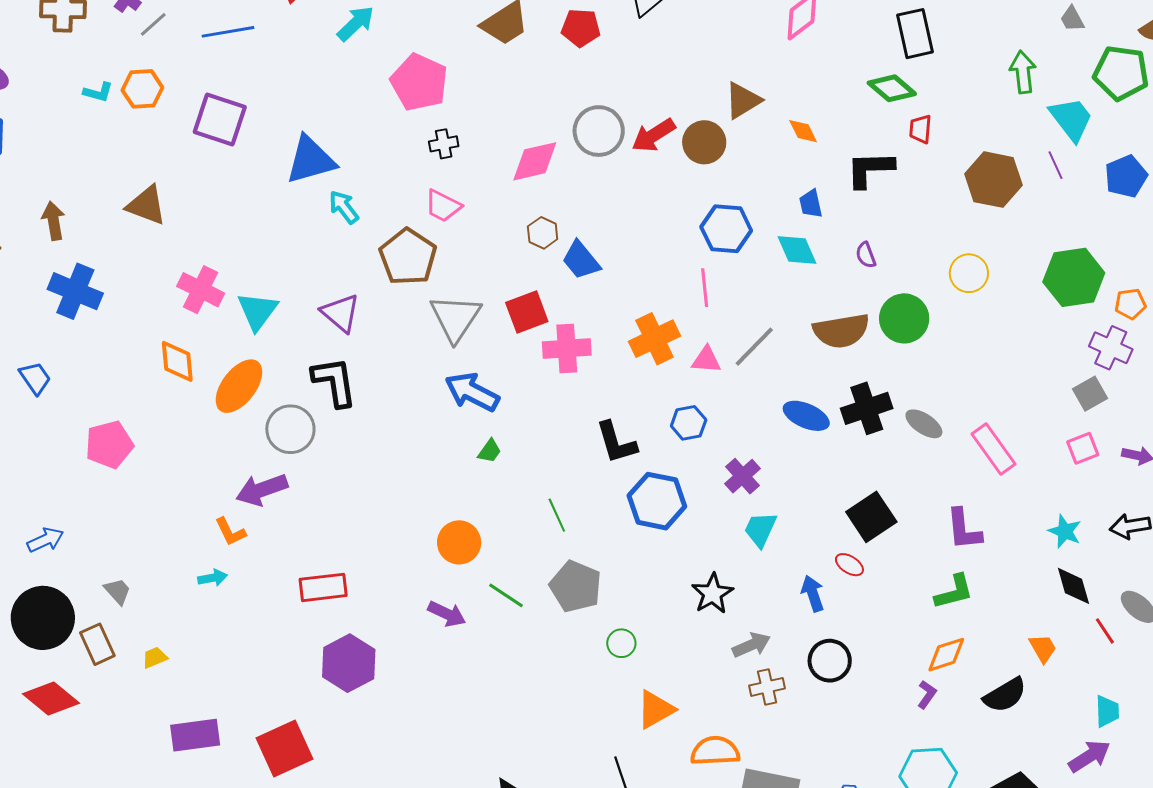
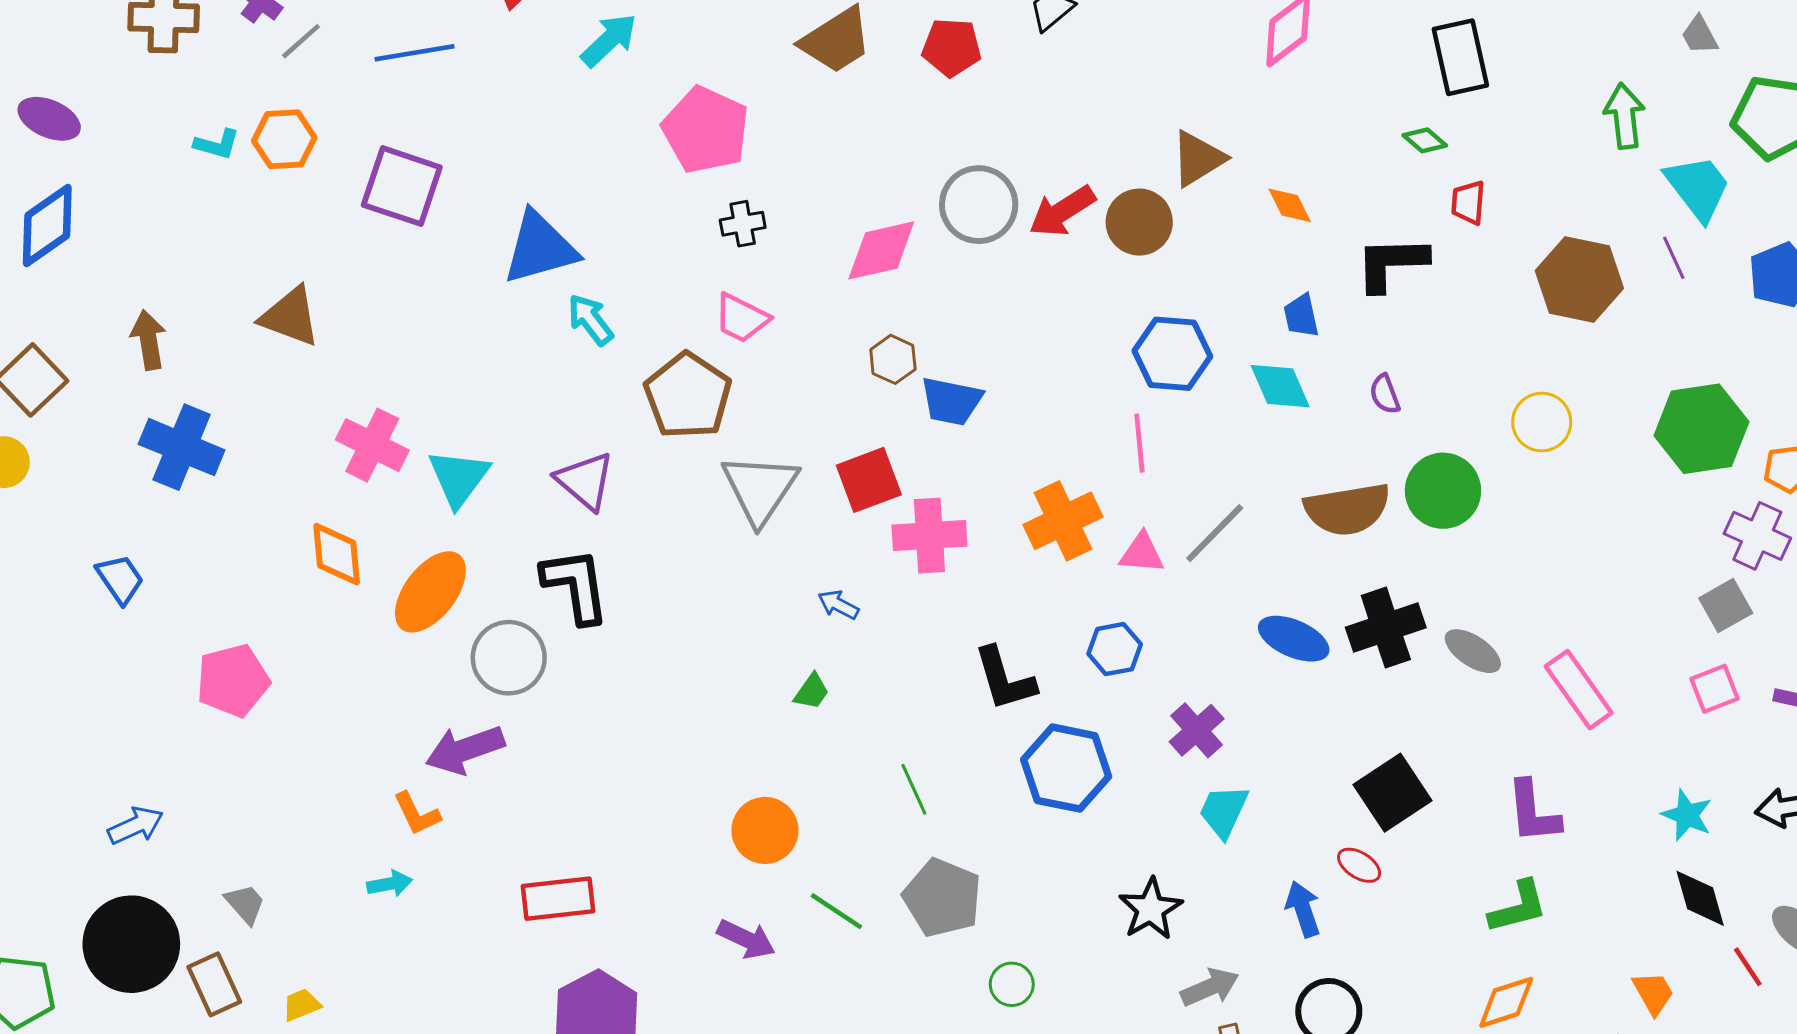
green diamond: (892, 88) -> (1425, 140), size x0.6
blue trapezoid: (581, 260) -> (951, 401), turned -39
blue arrow: (472, 392) -> (838, 605), moved, size x0.5

